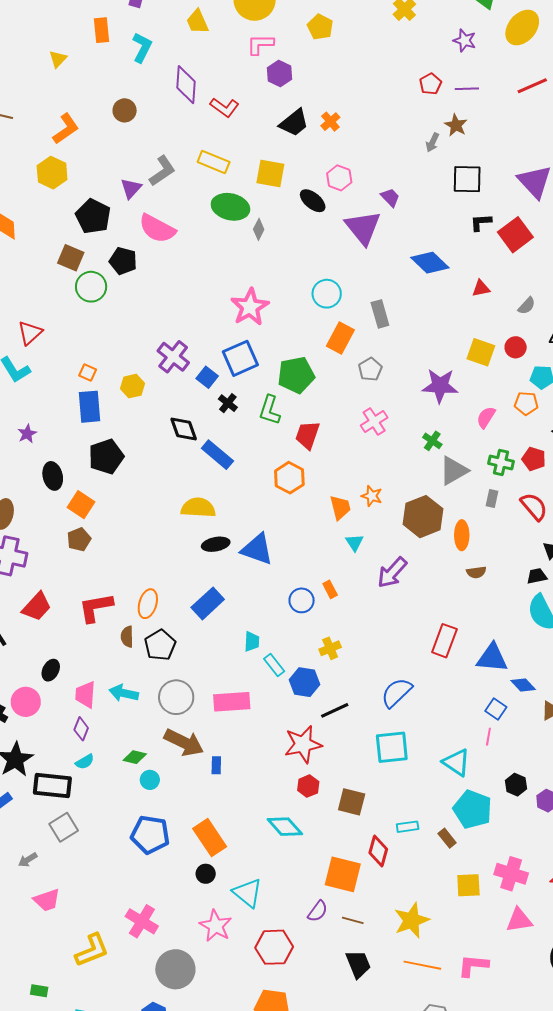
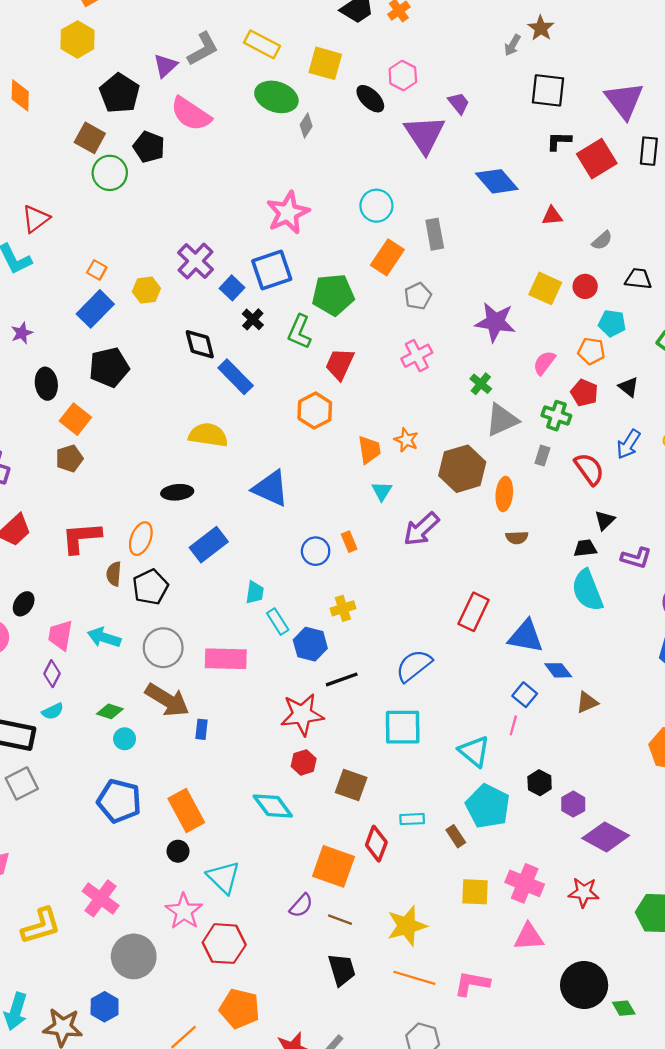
blue rectangle: (89, 407) -> (95, 309), turned 44
red pentagon: (534, 459) -> (584, 393), moved
black ellipse: (216, 544) -> (177, 492), moved
red hexagon: (274, 947) -> (224, 944), moved

